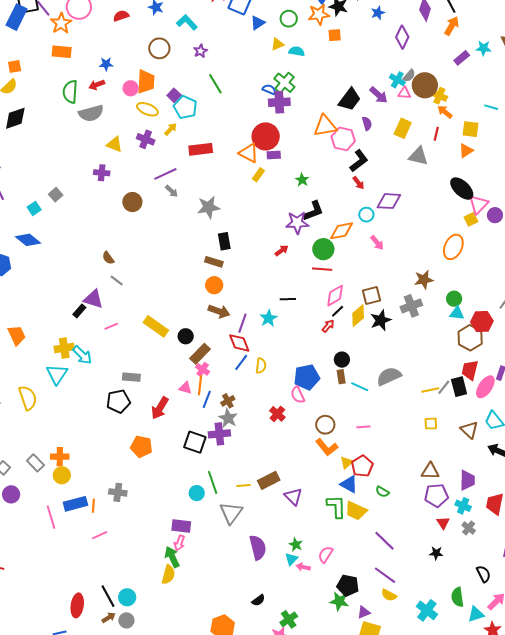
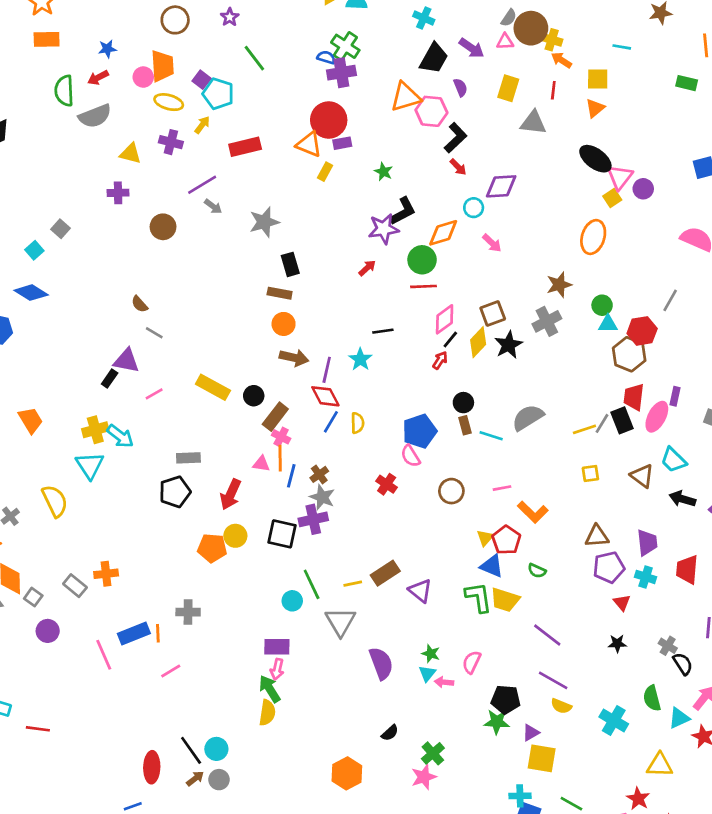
cyan cross: (397, 80) -> (424, 18), moved
orange L-shape: (327, 447) -> (533, 512), moved
yellow circle: (62, 475) -> (235, 536), moved
gray cross: (469, 528) -> (668, 646), moved

